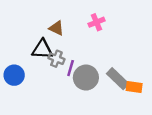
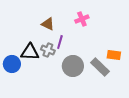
black triangle: (42, 49) -> (30, 52), moved
purple line: (71, 68) -> (60, 42), moved
orange rectangle: (134, 87) -> (114, 55), moved

